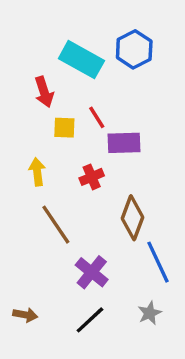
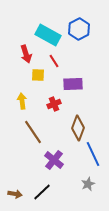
red line: (97, 117) -> (54, 61), moved
brown arrow: (25, 315) -> (15, 194), moved
black line: (90, 320) -> (42, 192), moved

